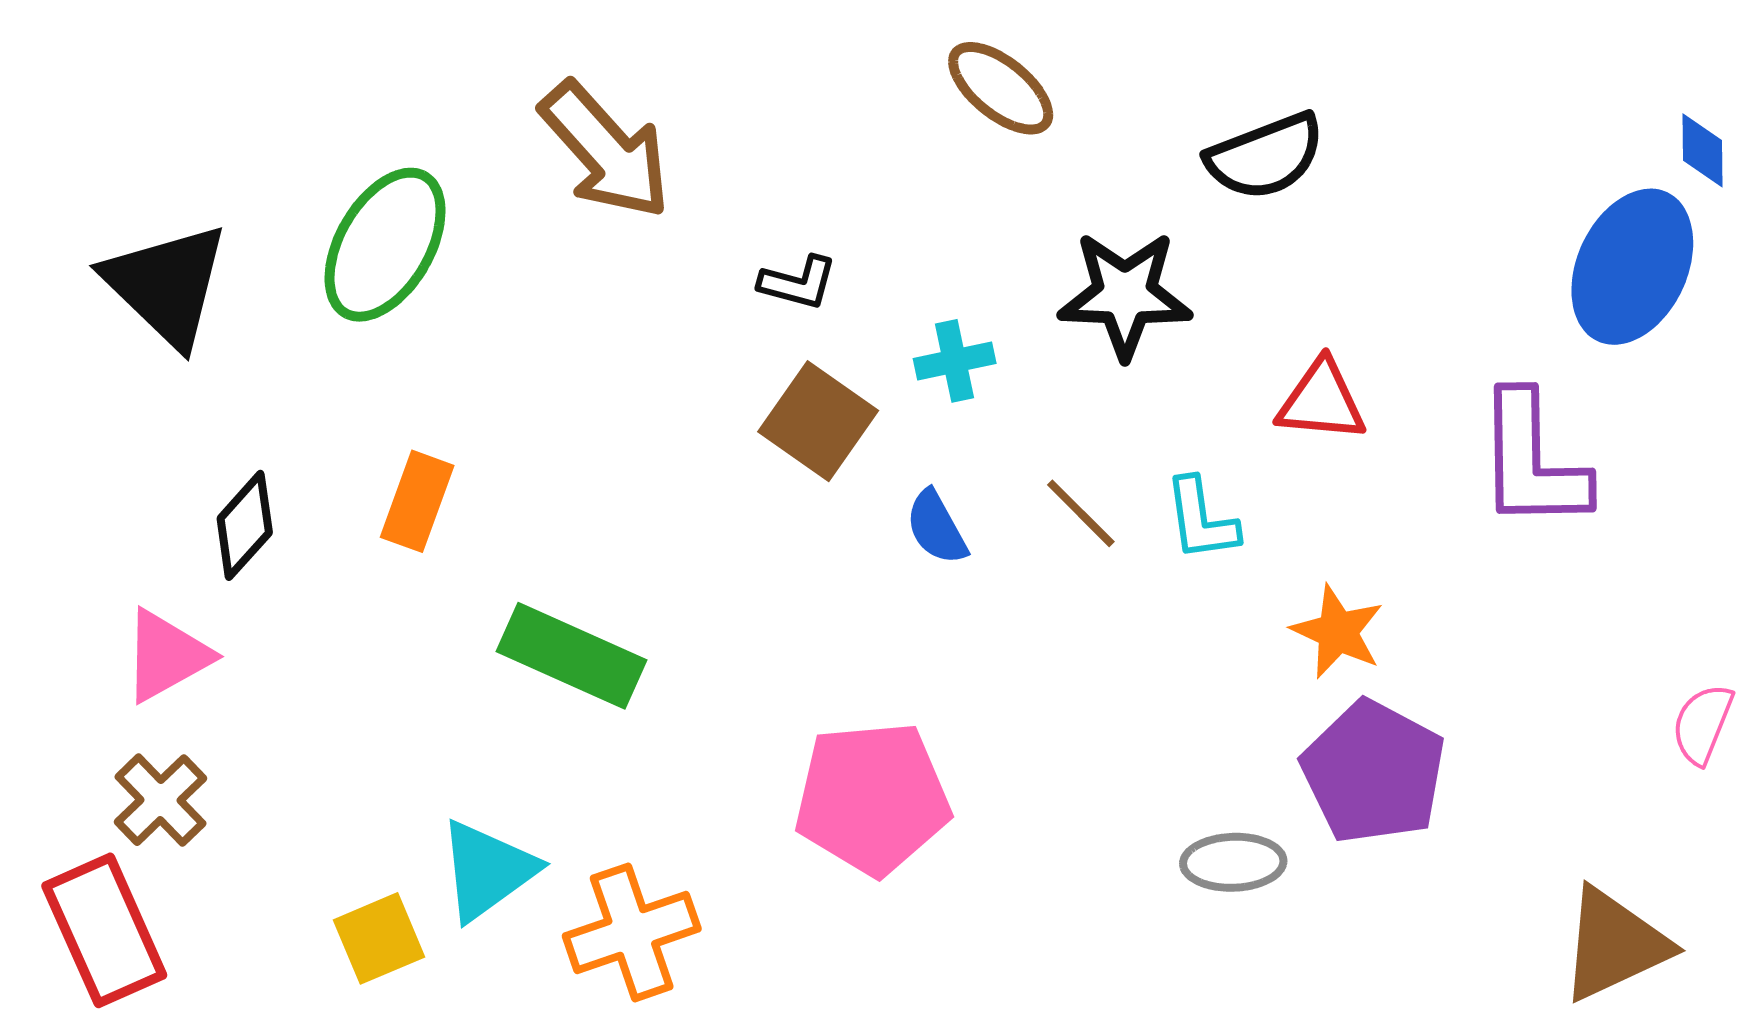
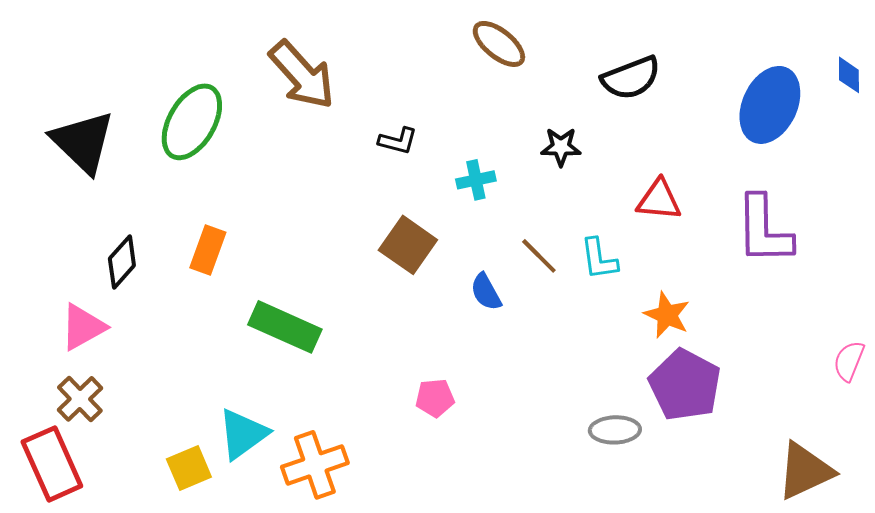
blue ellipse: (1632, 267) -> (770, 105), moved
black star: (1125, 295) -> (561, 147), size x0.6
brown square: (818, 421) -> (408, 245), moved
blue semicircle: (936, 527) -> (486, 292), moved
pink pentagon: (872, 798) -> (435, 398), size x0.5

